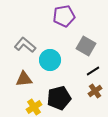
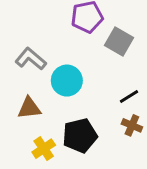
gray square: (86, 46) -> (119, 41), moved
brown cross: (95, 91) -> (132, 125), turned -32

